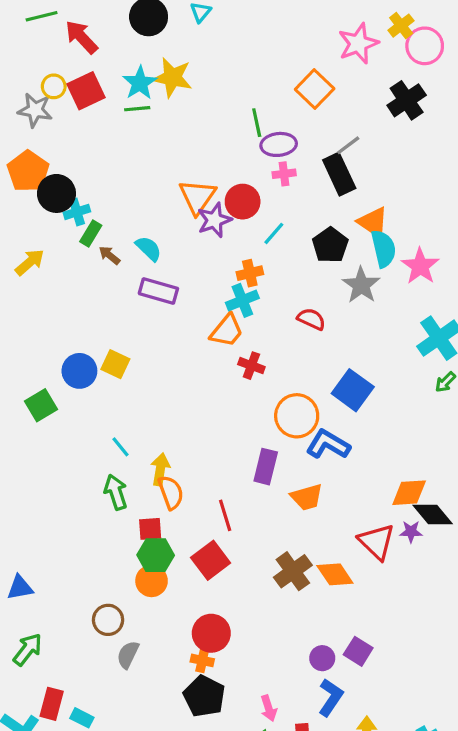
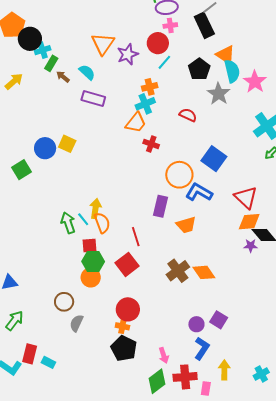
orange triangle: (197, 197) -> (103, 44), moved
red circle: (243, 202) -> (158, 43), moved
cyan line: (121, 447) -> (83, 219), moved
red triangle: (377, 542) -> (246, 197), moved

